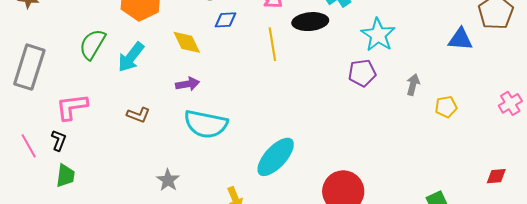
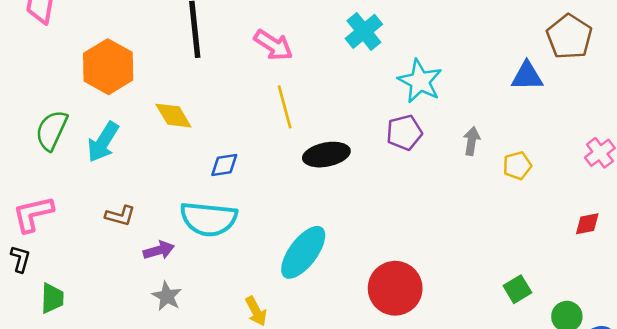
blue diamond: (226, 20) -> (224, 165), moved
black ellipse: (310, 22) -> (326, 155), moved
purple arrow: (188, 84) -> (159, 250), moved
green trapezoid: (65, 176) -> (52, 298), moved
red diamond: (496, 176) -> (587, 224), moved

